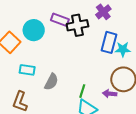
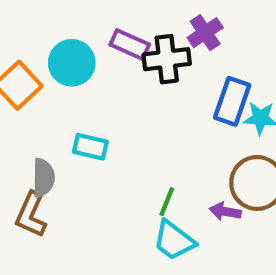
purple cross: (103, 12) -> (205, 33), moved
cyan rectangle: (27, 70) -> (90, 147), moved
gray semicircle: (51, 82) -> (43, 178), moved, turned -30

